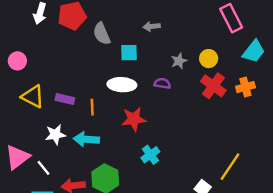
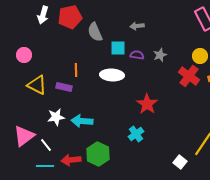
yellow circle: (209, 59) -> (200, 56), moved
purple semicircle: (162, 83) -> (137, 55), moved
orange line: (92, 107) -> (76, 70), moved
red star: (134, 119) -> (147, 104), moved, turned -30

